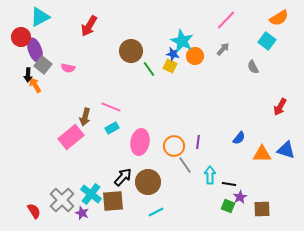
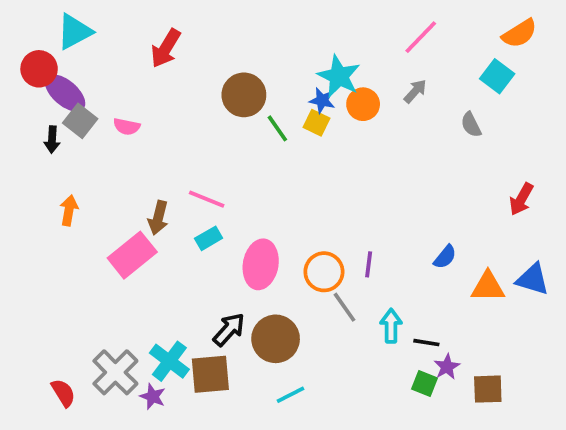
purple ellipse: (35, 50) -> (65, 93), turned -30
orange arrow: (35, 85) -> (69, 210), moved, turned 42

